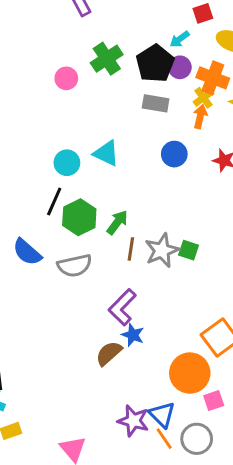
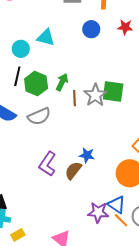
green square: (189, 250) -> (113, 91), size x1.6
purple L-shape: (122, 307) -> (47, 164), moved

